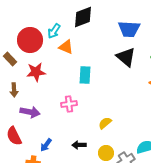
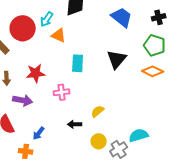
blue trapezoid: (129, 29) -> (122, 17), turned -145
black triangle: (126, 57) -> (117, 59), moved, turned 30
red star: (36, 72) -> (36, 73), moved
black arrow: (79, 145) -> (75, 124), moved

